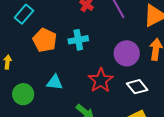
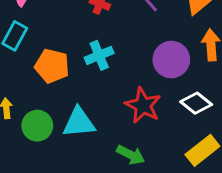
cyan triangle: (55, 82) -> (79, 122), size x1.4
green circle: (23, 94) -> (37, 126), moved

